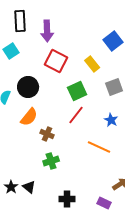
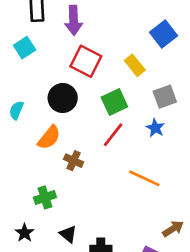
black circle: (28, 87) -> (63, 98), moved
blue star: (111, 120) -> (155, 128), moved
green cross: (51, 161) -> (45, 197), moved
black triangle: (29, 187) -> (68, 234), moved

